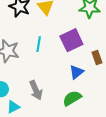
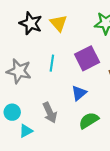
blue triangle: (76, 72) -> (79, 93), moved

